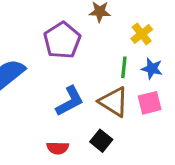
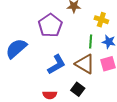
yellow cross: (142, 34) -> (101, 20), turned -32

